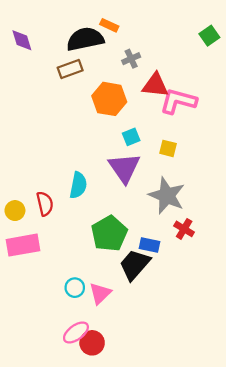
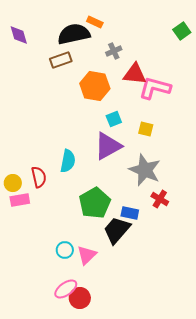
purple triangle: (124, 168) -> (108, 146), turned 36
pink rectangle: (23, 245) -> (20, 200), moved, size x0.7

